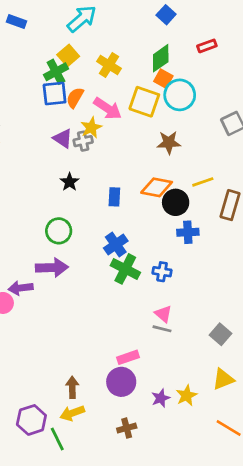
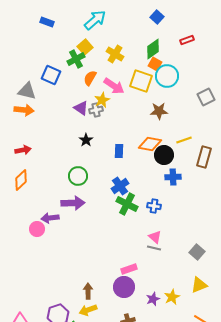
blue square: (55, 94) -> (51, 75), moved, turned 30

